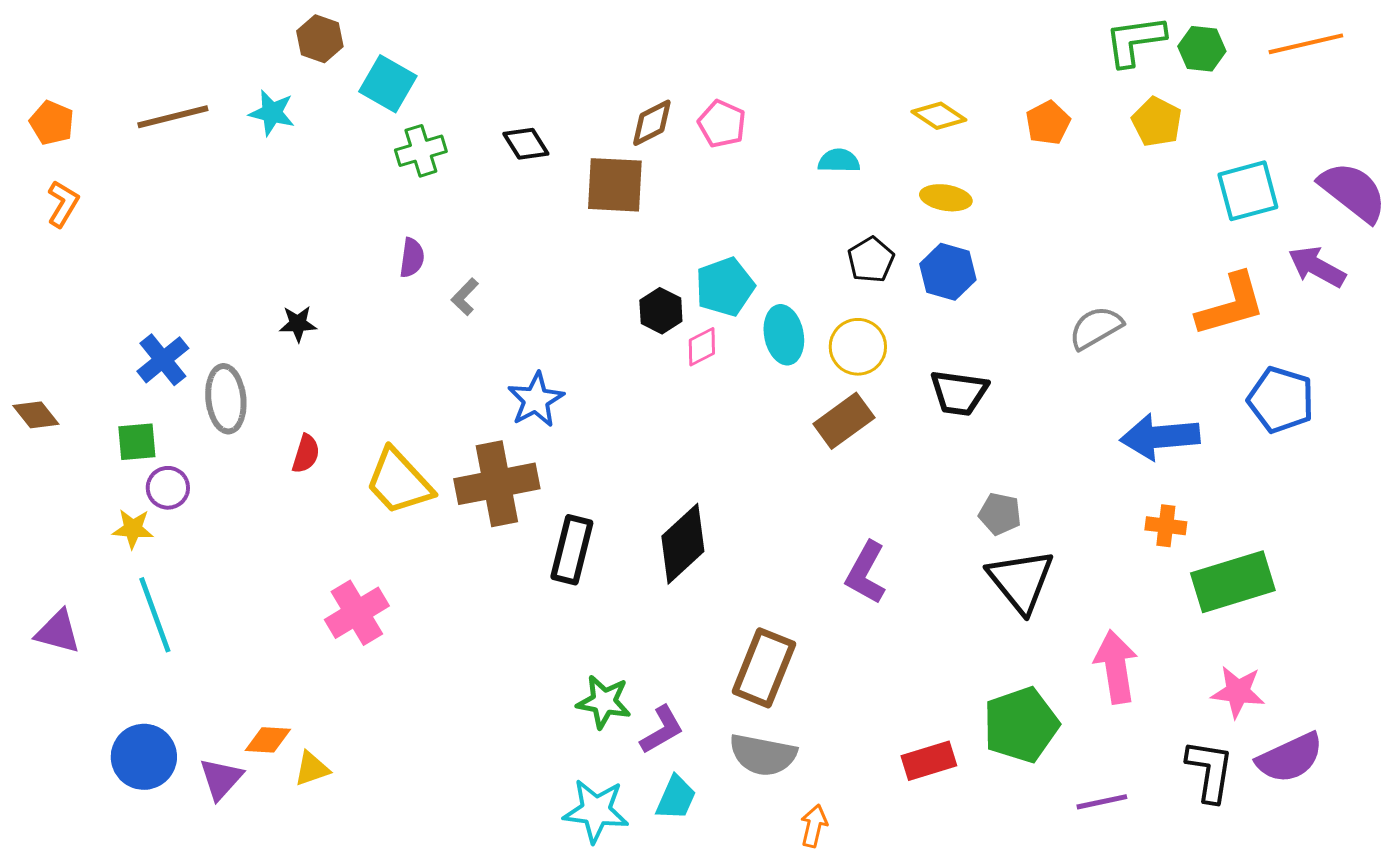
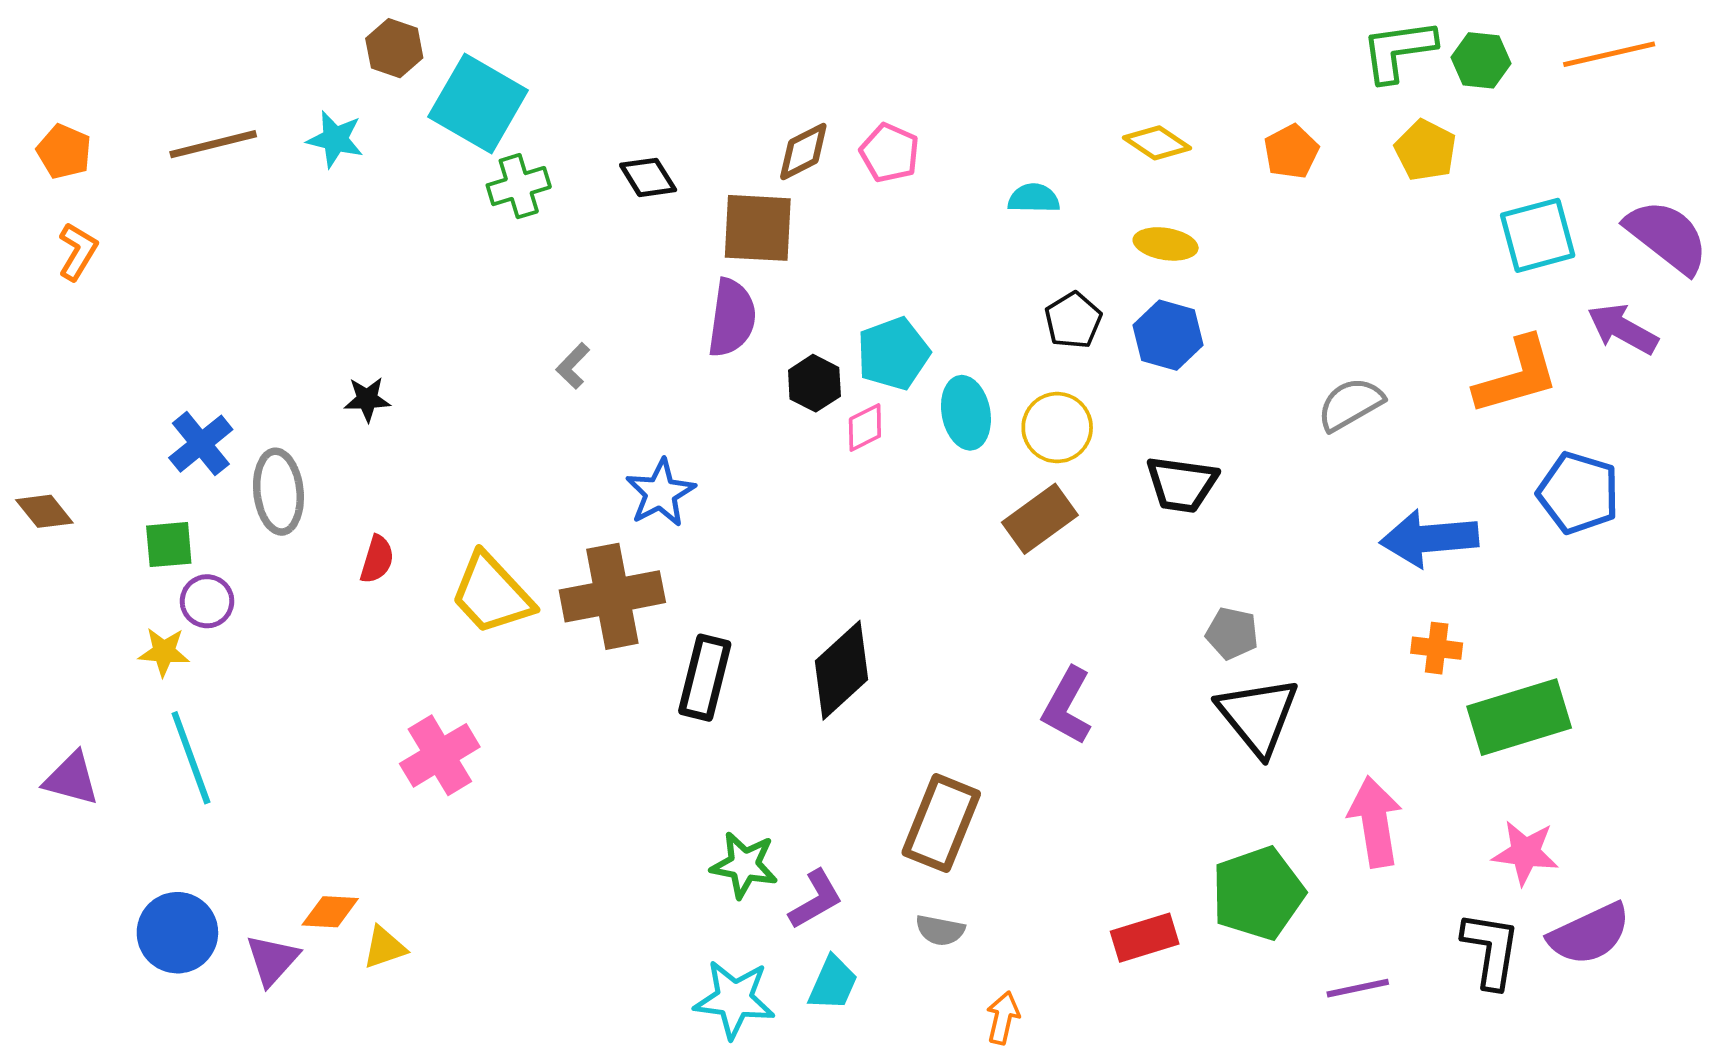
cyan square: (388, 84) -> (478, 103), size x1.4
purple semicircle: (412, 258) -> (732, 318), moved, size x1.6
gray semicircle: (763, 755) -> (940, 930), size x0.6

